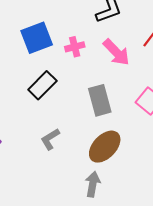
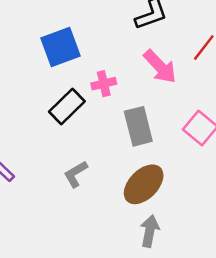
pink cross: (75, 47) -> (104, 84), moved
gray arrow: (93, 184) -> (150, 231), moved

